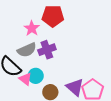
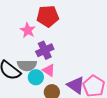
gray semicircle: (27, 50) -> (27, 65), moved, turned 30
pink triangle: (25, 79) -> (49, 70), moved

